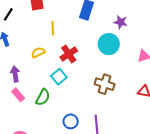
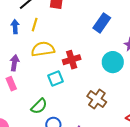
yellow line: (53, 28) -> (35, 25), moved
yellow semicircle: (38, 52) -> (43, 49), size x1.6
green semicircle: (43, 97) -> (39, 106), moved

